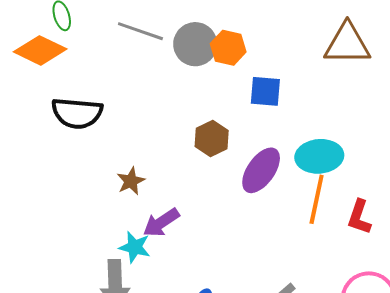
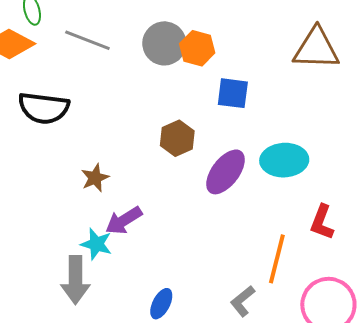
gray line: (140, 31) -> (87, 40), moved
orange line: (317, 199) -> (277, 259), moved

